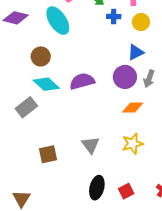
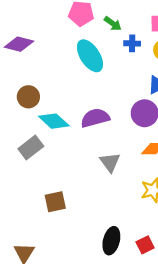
cyan ellipse: (58, 21) -> (90, 56), moved
brown circle: (41, 56) -> (28, 97), moved
gray triangle: (91, 145) -> (110, 162), moved

